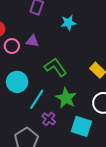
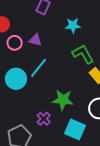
green L-shape: (56, 67) -> (83, 54), moved
green star: (66, 98) -> (63, 100), turned -30
cyan line: (37, 99) -> (39, 68), moved

